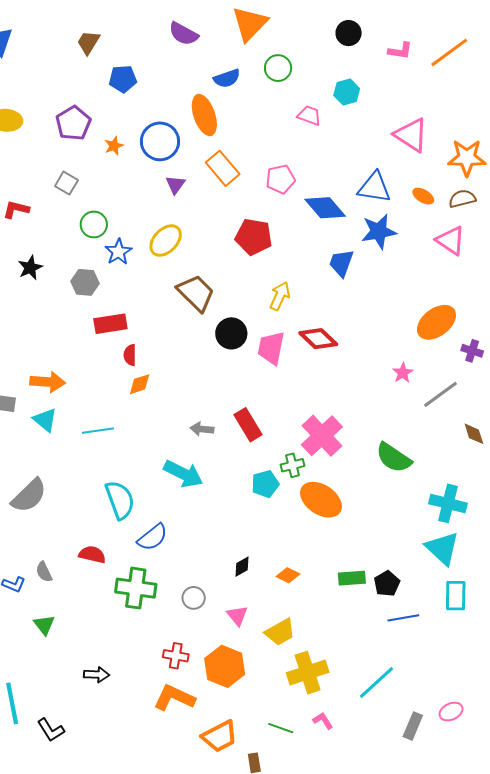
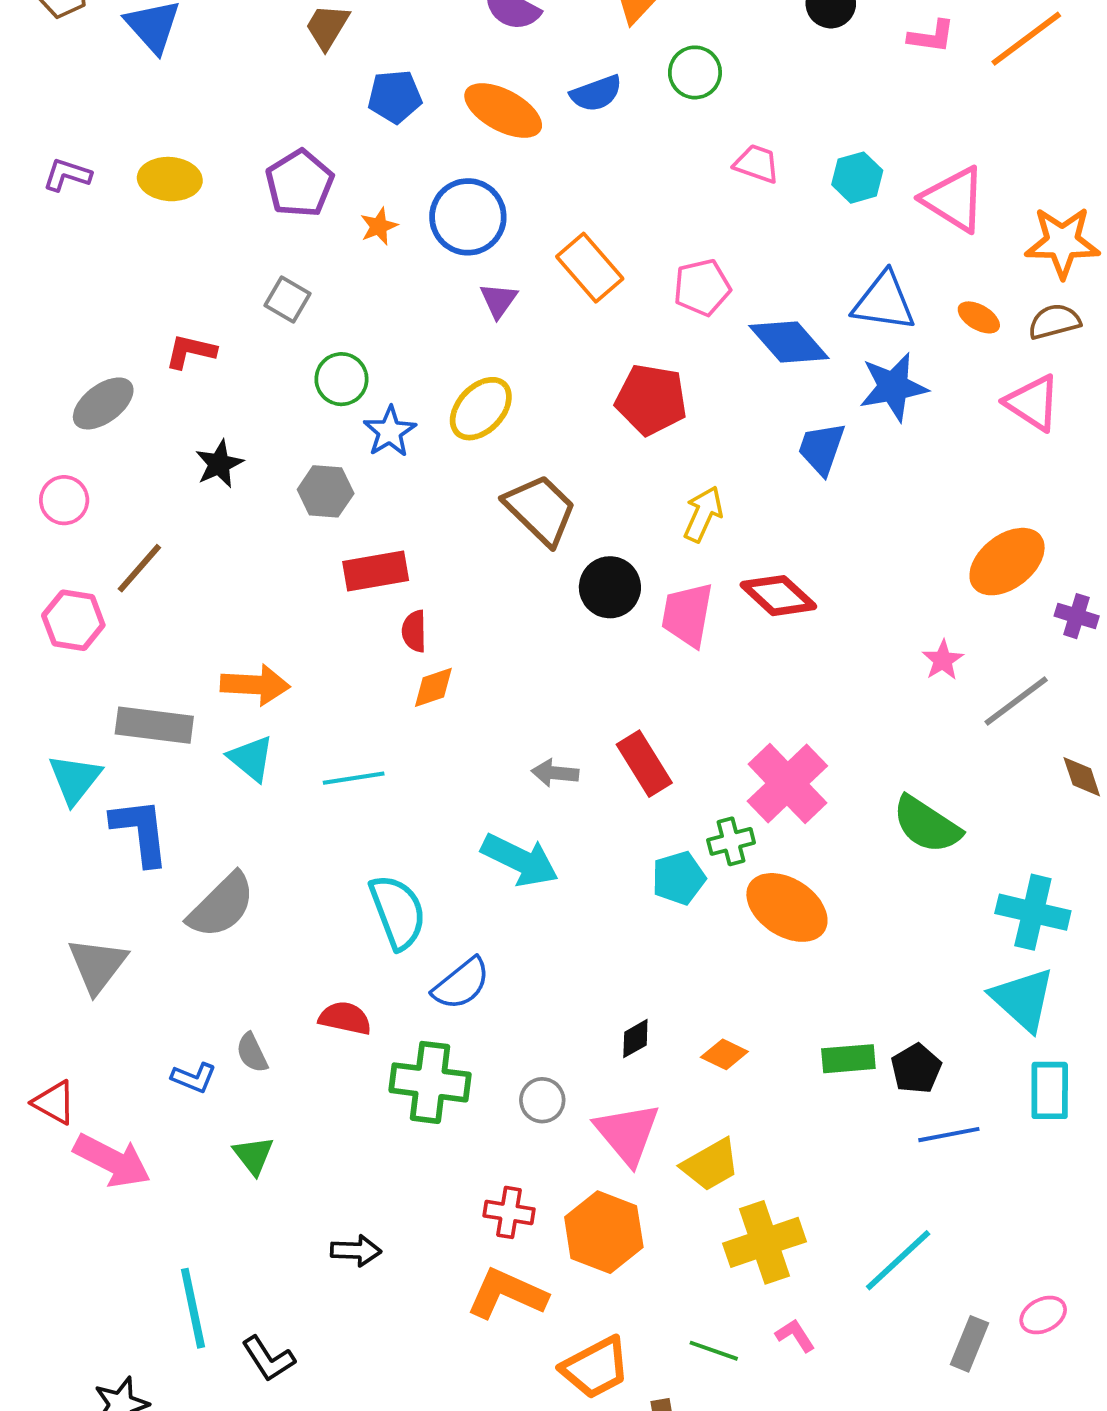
cyan hexagon: (347, 92) -> (857, 178), moved
orange ellipse: (204, 115) -> (503, 110), moved, turned -42
pink triangle: (237, 616) -> (627, 1133), size x1.6

